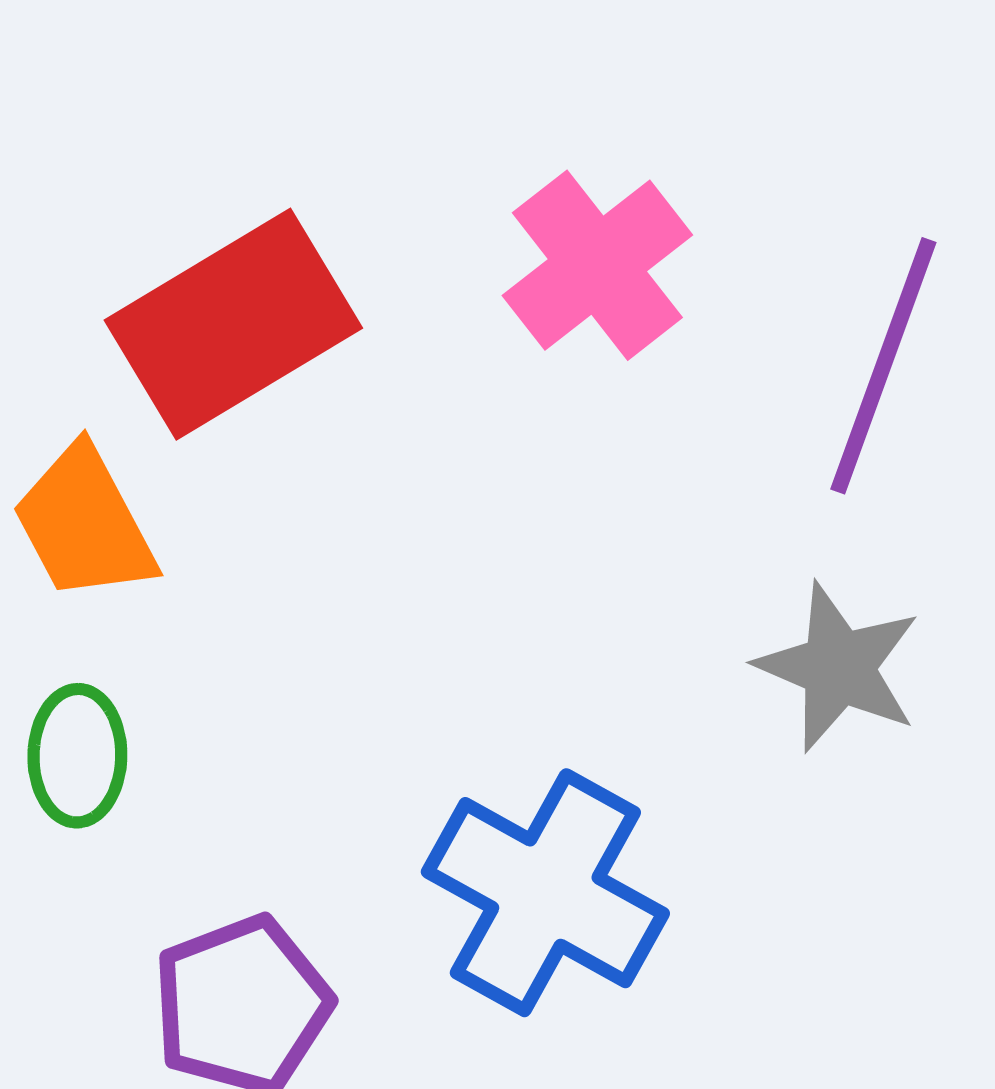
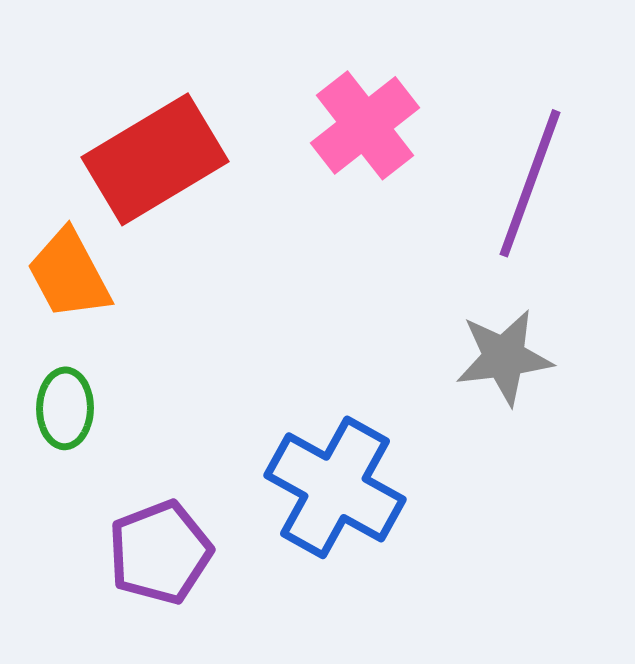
gray star: (838, 667) -> (504, 357), turned -30

